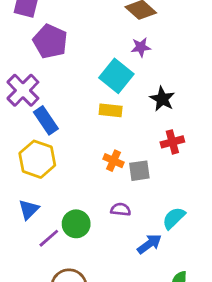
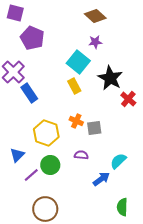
black star: (162, 99) -> (110, 78), size x1.4
yellow rectangle: (111, 110) -> (74, 86), turned 56
red cross: (172, 142) -> (128, 99), moved, turned -35
yellow hexagon: (37, 159) -> (46, 133), moved

